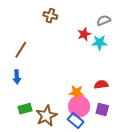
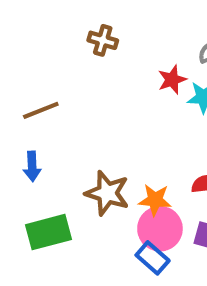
brown line: (21, 50) -> (41, 110), turned 36
green rectangle: (25, 109) -> (49, 232), size x1.5
brown star: (46, 116) -> (107, 193), moved, turned -30

